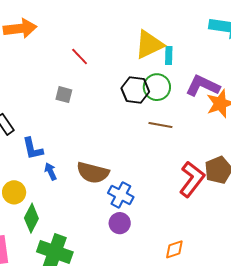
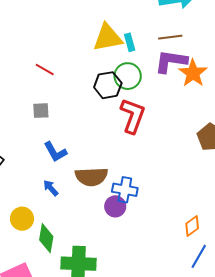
yellow triangle: (149, 45) -> (108, 38), turned 32
brown line: (160, 125) -> (170, 37), moved
blue L-shape: (33, 149) -> (55, 152), moved
red L-shape: (192, 179) -> (133, 116), moved
purple circle: (120, 223) -> (115, 206), moved

